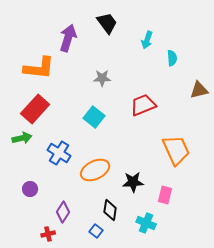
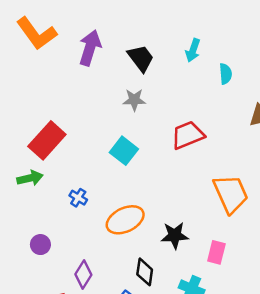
black trapezoid: (107, 23) -> (141, 58), moved
orange L-shape: (39, 68) -> (37, 33), moved, turned 48
blue cross: (59, 153) -> (78, 198), size x0.6

